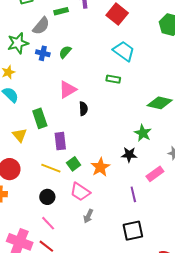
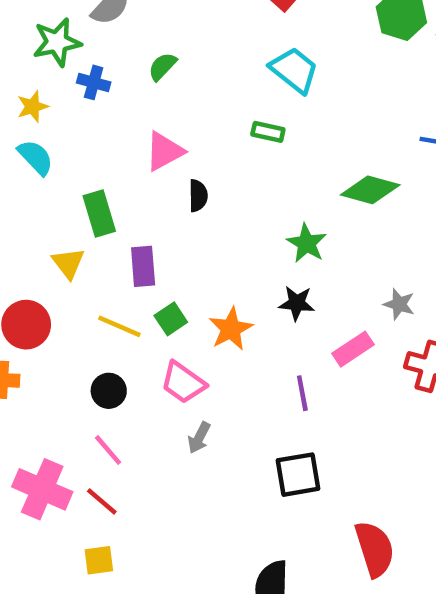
blue cross: (43, 53) -> (94, 82), moved
green star: (143, 133) -> (307, 243), moved
yellow triangle: (20, 135) -> (68, 263), moved

